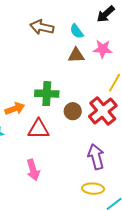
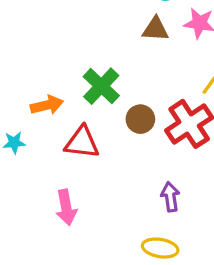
green cross: (47, 94) -> (101, 86), turned 35
purple arrow: (96, 157) -> (170, 197), size x0.7

